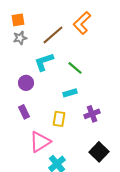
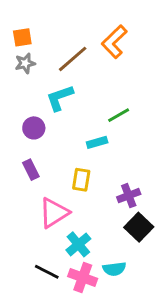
green line: (75, 68) -> (119, 115), moved, turned -70
purple cross: (92, 114) -> (129, 196), moved

